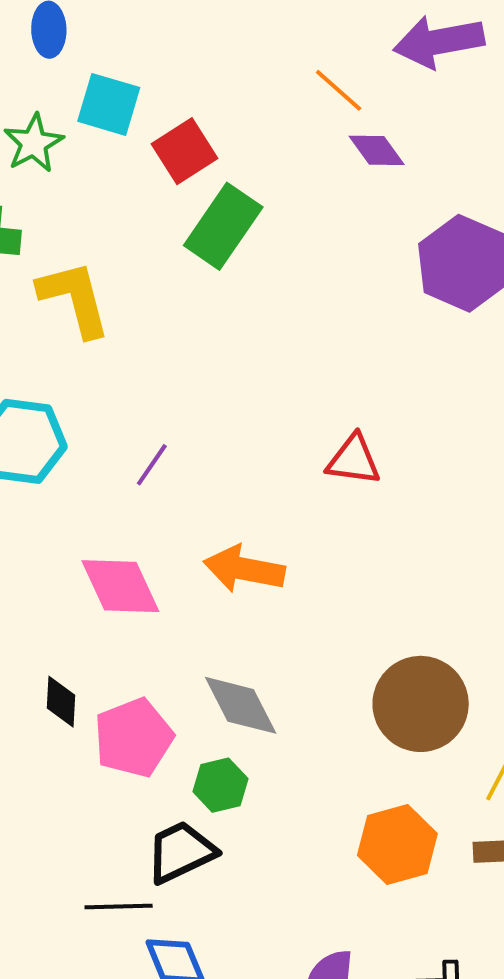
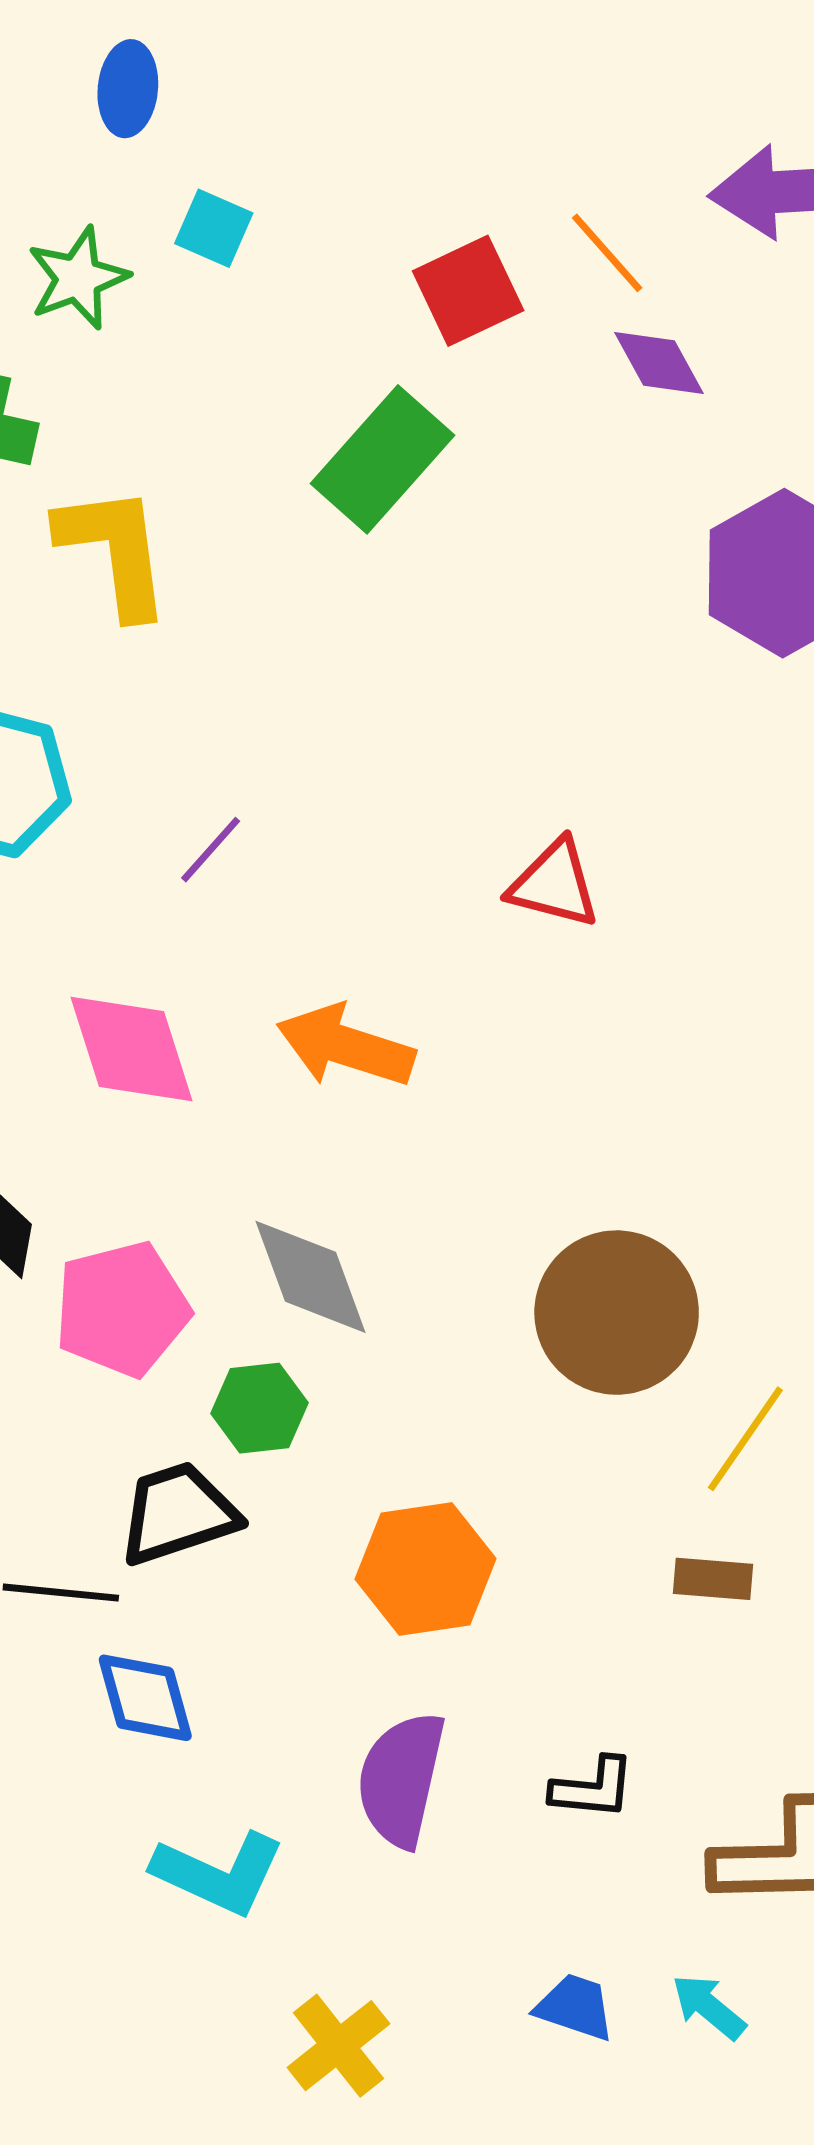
cyan square: (109, 104) -> (214, 228), size x0.7
red square: (184, 151) -> (468, 291), moved
orange hexagon: (397, 844) -> (426, 1569), moved

